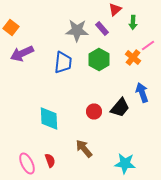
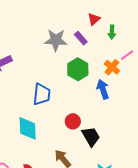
blue trapezoid: (63, 62) -> (42, 94), moved
blue arrow: (142, 92) -> (103, 89), moved
black trapezoid: (120, 108) -> (91, 136), moved, turned -70

